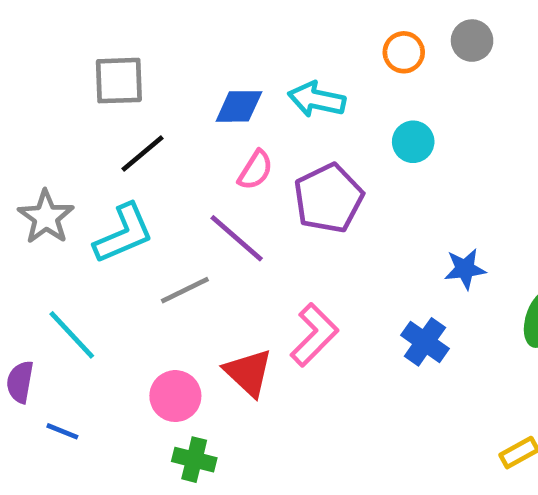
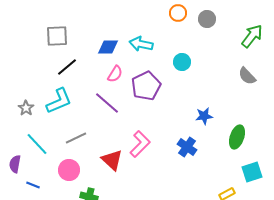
orange circle: (404, 52) -> (178, 13), moved
gray star: (46, 217) -> (26, 108), moved, size x0.7
gray line: (185, 290) -> (76, 138), moved
pink circle: (175, 396) -> (69, 170), moved

